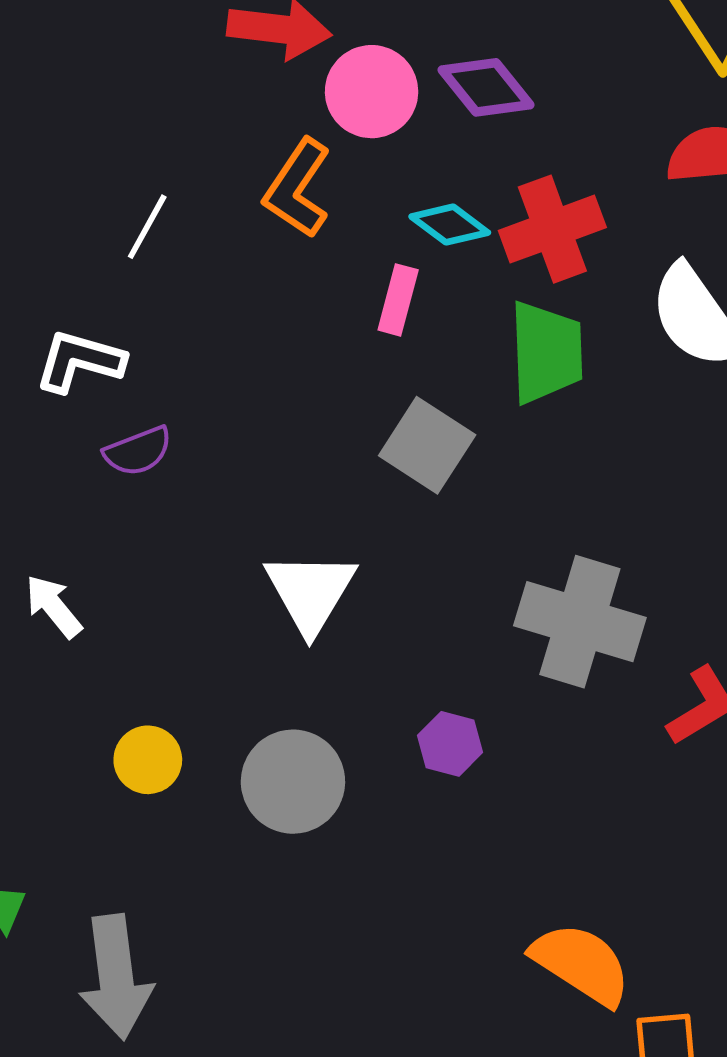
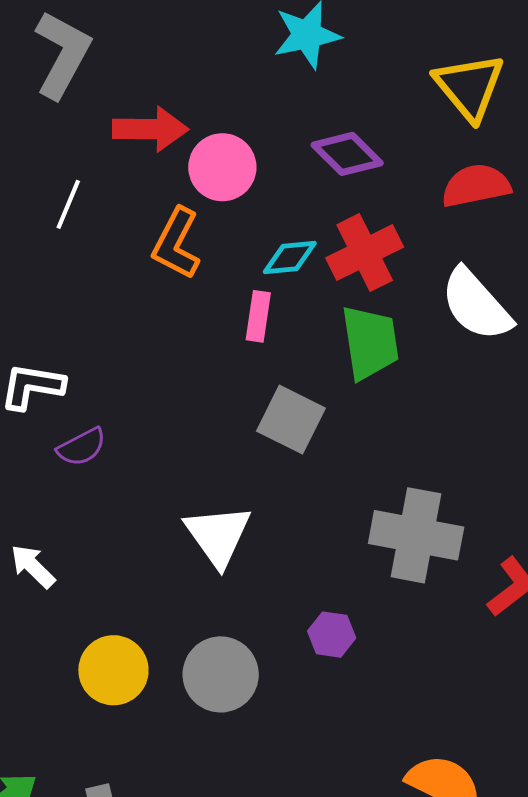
purple diamond: (486, 87) -> (347, 154), moved
cyan diamond: (450, 225) -> (290, 258), turned -36
white line: (147, 227) -> (68, 204), moved
yellow circle: (148, 760) -> (113, 670), size x1.4

